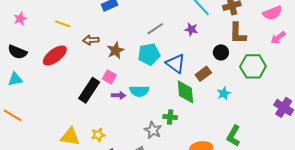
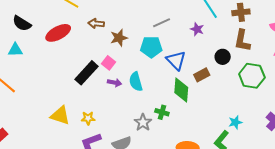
cyan semicircle: (139, 91) -> (136, 82), turned 66
cyan star: (224, 93) -> (235, 122), moved

